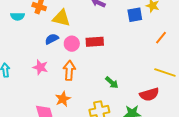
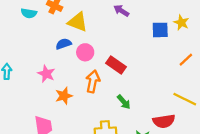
red rectangle: (95, 42) -> (116, 65), moved, turned 30
orange arrow: (69, 70) -> (93, 81), moved
orange star: (63, 99) -> (64, 96), moved

